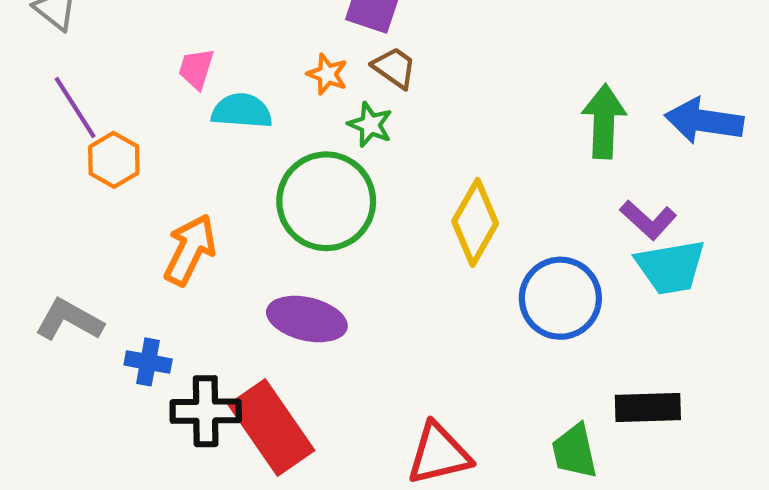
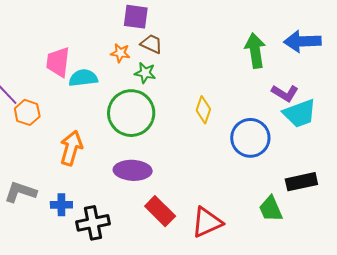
pink trapezoid: (196, 69) -> (58, 62), size x1.5
yellow diamond: (475, 222) -> (203, 110), size x0.7
red rectangle: (271, 427) -> (160, 211), moved, size x0.7

